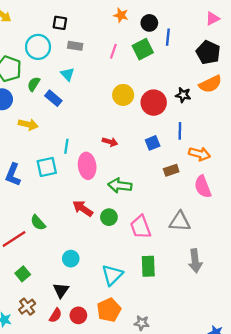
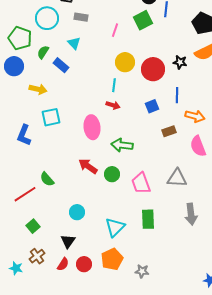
pink line: (113, 51) -> (115, 30), moved
cyan line: (66, 146) -> (114, 85), moved
cyan square: (47, 167) -> (51, 117), moved

